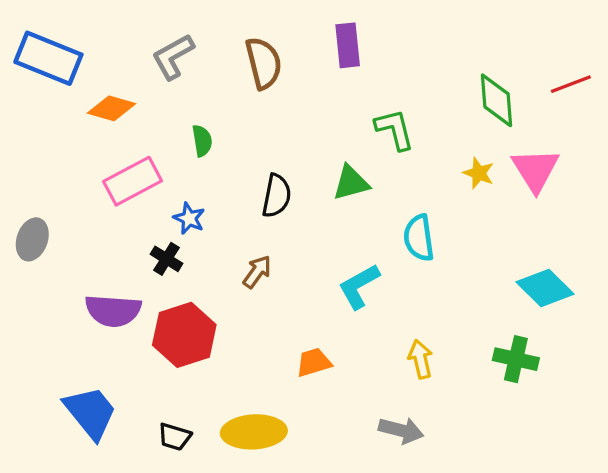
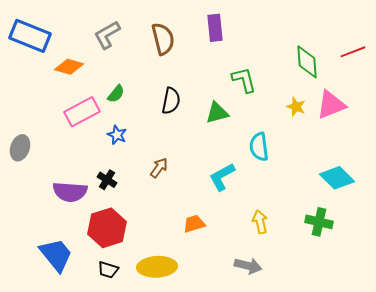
green semicircle: (202, 141) -> (116, 94), moved, turned 48
pink triangle: (535, 170) -> (331, 105), turned 40
black semicircle: (277, 196) -> (171, 101), moved
black cross: (167, 259) -> (107, 180), moved
red hexagon: (184, 335) -> (107, 228), moved

